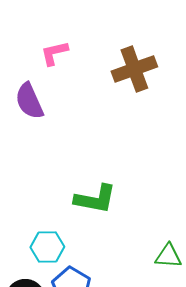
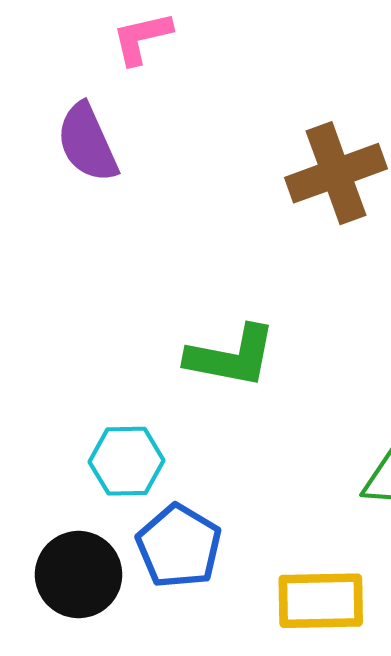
brown cross: (134, 69) -> (336, 173), moved

